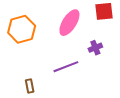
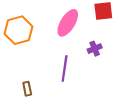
purple line: (66, 67) -> (65, 68), turned -60

